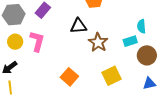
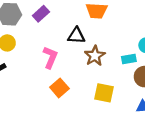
pink L-shape: (37, 41) -> (50, 57), moved
yellow square: (111, 76) -> (104, 93), turned 30

